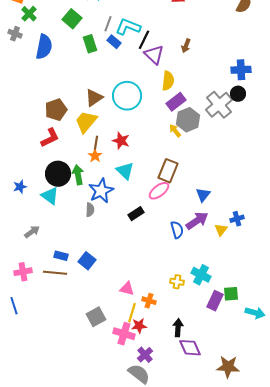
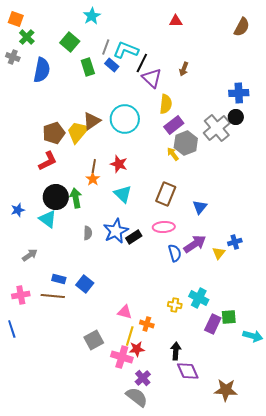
yellow trapezoid: (86, 122) -> (78, 132), moved
blue star: (101, 191) -> (116, 231), moved
pink ellipse: (159, 191) -> (164, 227), moved, turned 35
blue triangle: (203, 195) -> (200, 207), moved

